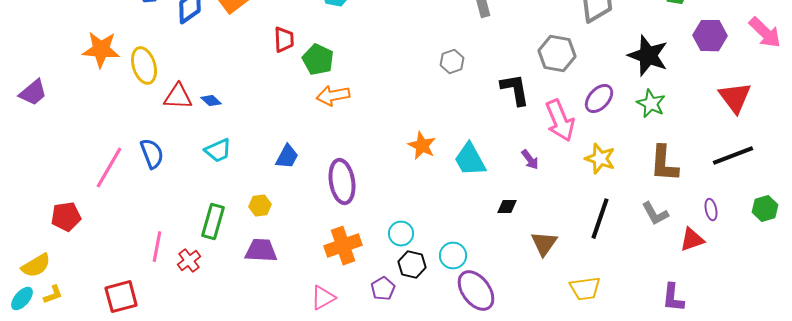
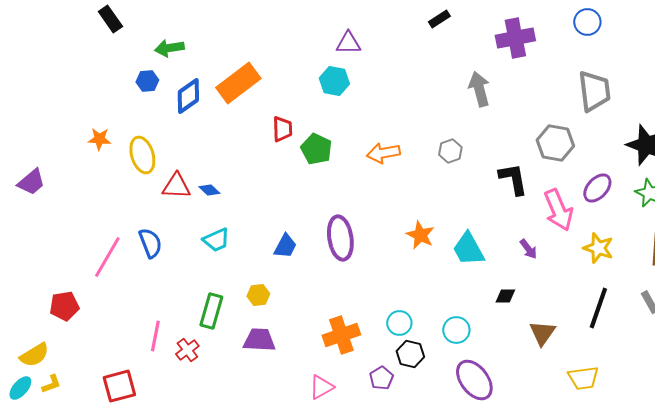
orange star: (101, 50) -> (99, 139), size x0.6
orange arrow: (333, 96) -> (383, 153), moved
purple ellipse: (342, 182) -> (340, 238), moved
cyan circle: (453, 256) -> (456, 330), moved

